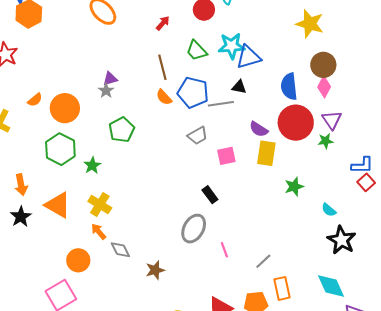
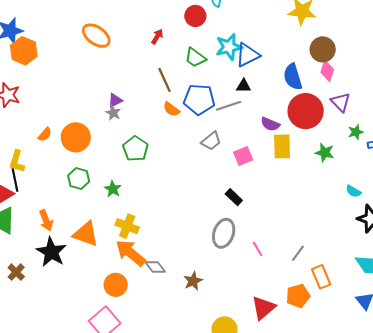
green star: (326, 141) -> (356, 132), moved
green hexagon: (60, 149) -> (79, 178), size x0.7
green star: (294, 187) -> (325, 153), moved, turned -30
black star: (21, 217) -> (51, 252), size x1.4
orange arrow: (99, 232) -> (131, 253), size x1.8

